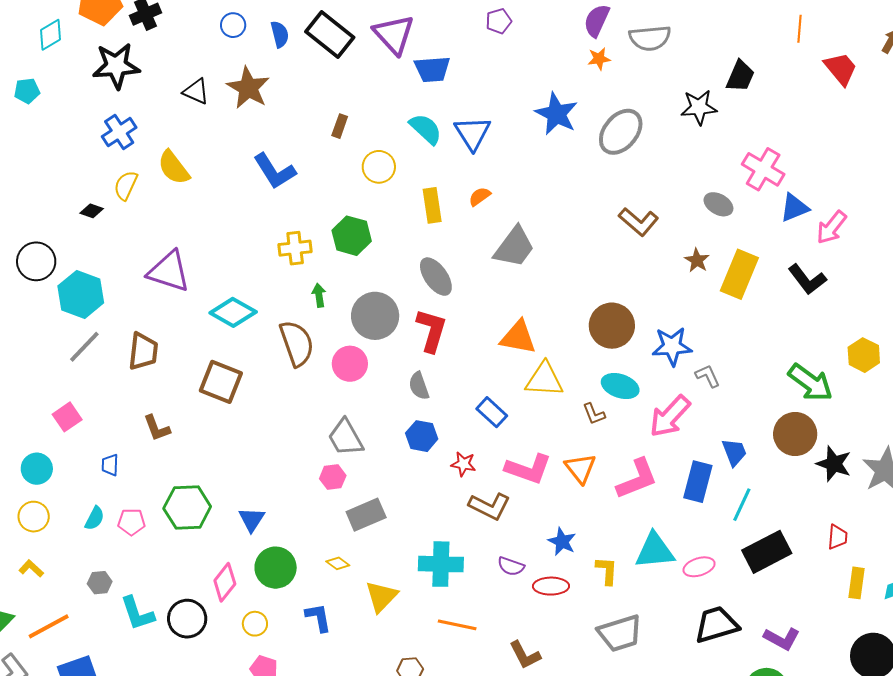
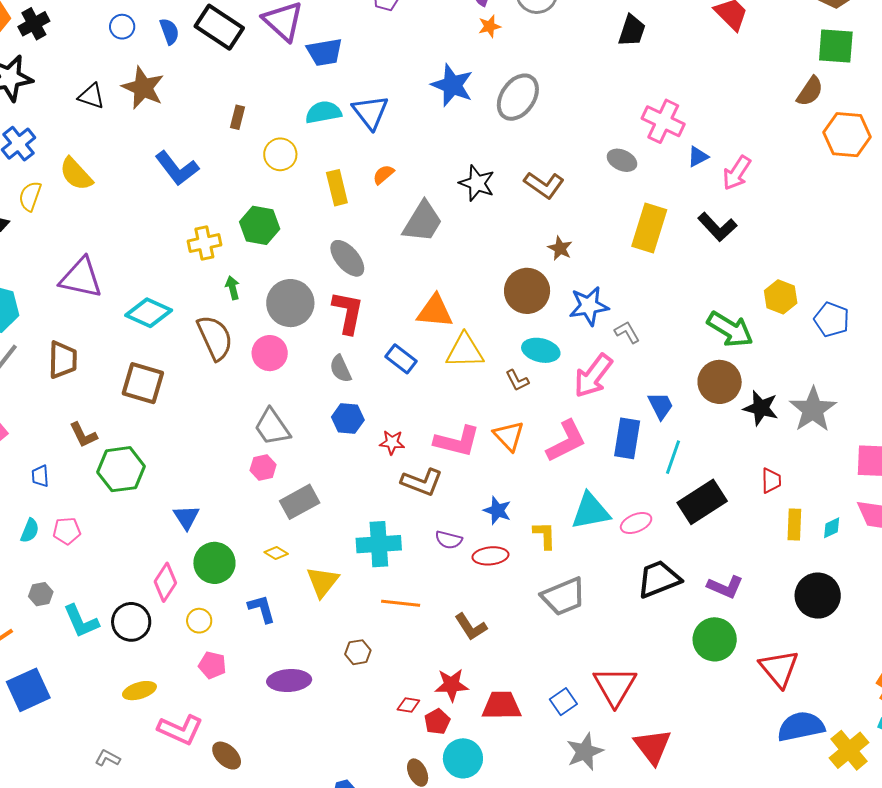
black star: (699, 107) -> (477, 183), moved, turned 30
cyan semicircle: (426, 129) -> (323, 112), turned -48
blue triangle: (794, 208) -> (698, 157), size x0.7
brown star: (697, 260) -> (560, 248), moved
blue rectangle: (492, 412) -> (401, 359), moved
green hexagon: (187, 508) -> (121, 469), moved

